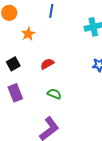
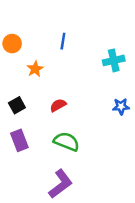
green semicircle: (54, 94) -> (67, 142), size x1.5

